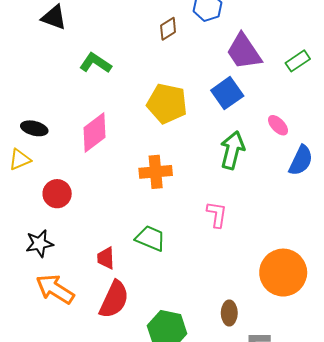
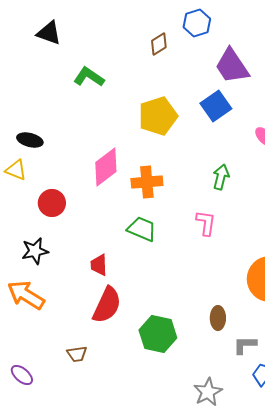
yellow pentagon: (167, 103) -> (158, 116), turned -30
pink diamond: (94, 132) -> (106, 167), moved
green arrow: (232, 150) -> (221, 177), moved, size x0.7
yellow triangle: (20, 159) -> (16, 170), turned 45
green trapezoid: (150, 238) -> (142, 229), moved
orange arrow: (55, 289) -> (26, 295), moved

